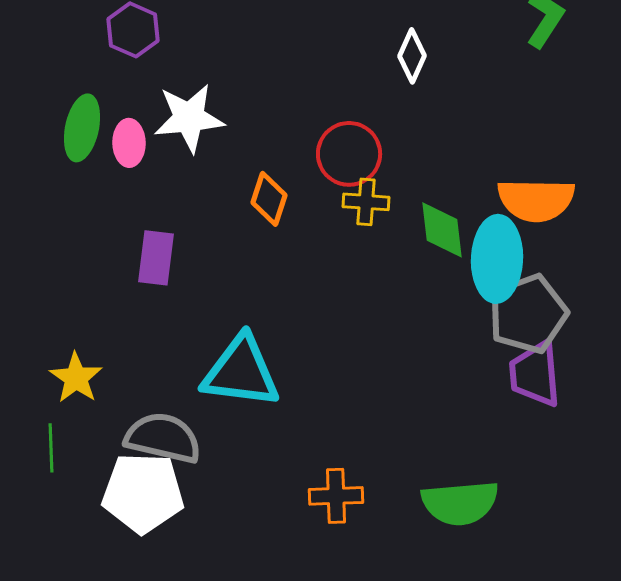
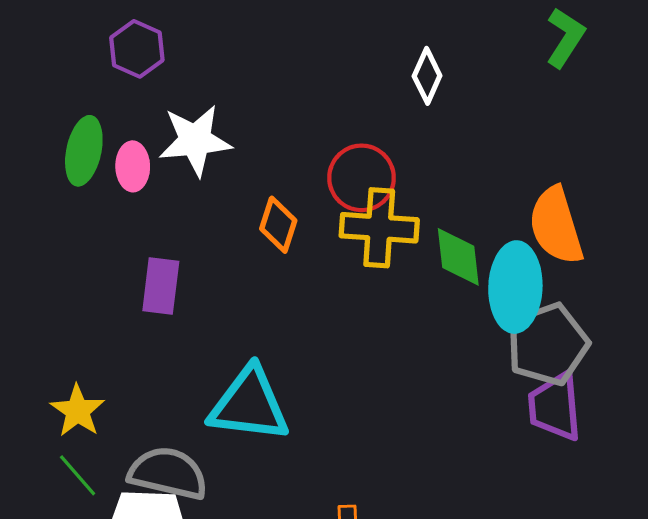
orange semicircle: (536, 200) -> (556, 226), turned 72
yellow cross: (366, 202) -> (379, 228), size x1.6
green line: (51, 448) -> (78, 475), moved, turned -39

